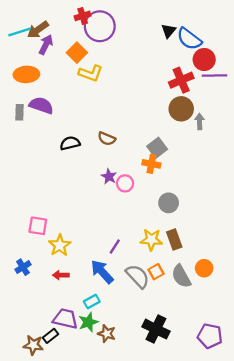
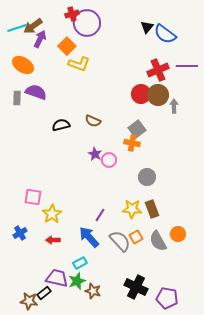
red circle: (204, 60) -> (141, 94), moved
orange ellipse: (26, 74) -> (23, 65), turned 35
purple pentagon: (210, 336) -> (167, 298), moved

